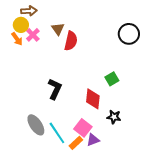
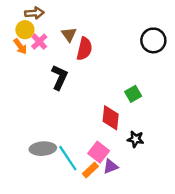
black L-shape: (55, 89) -> (59, 77), moved
gray ellipse: (36, 125) -> (43, 149), turned -60

